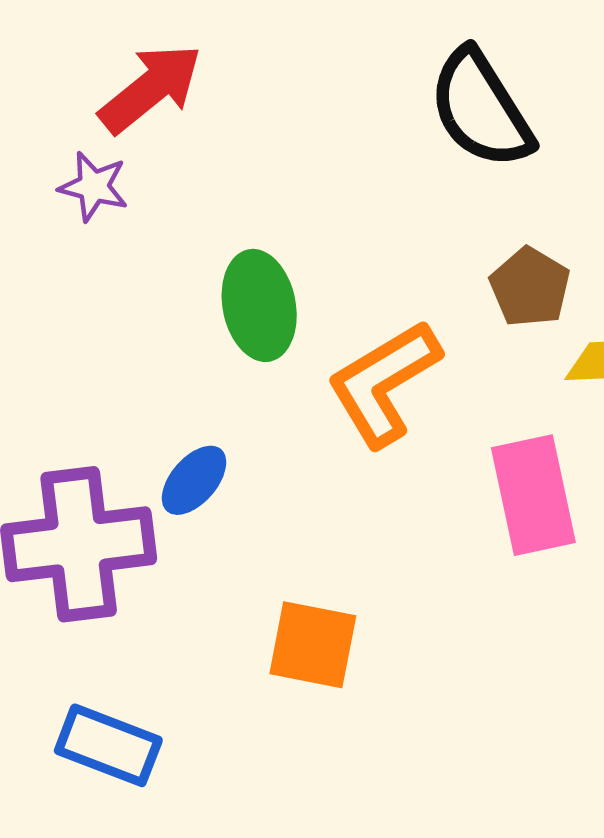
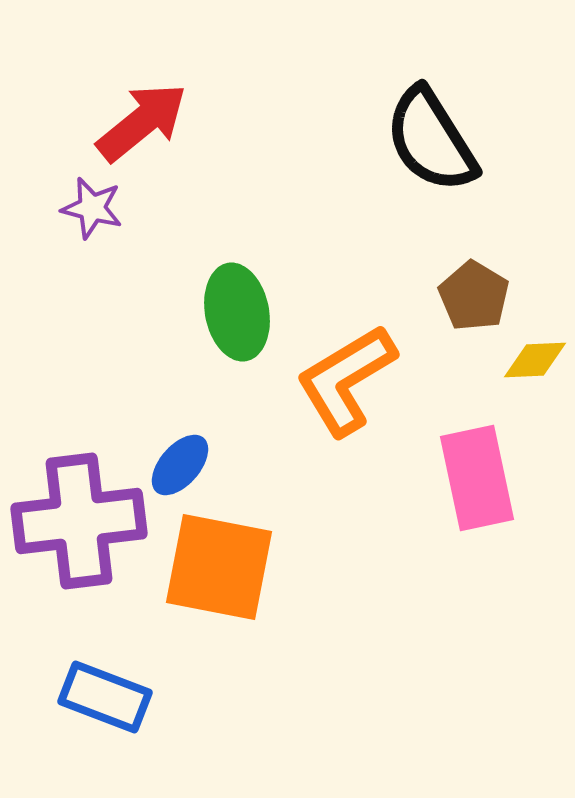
orange square: (313, 645) -> (219, 567), moved, size x1.4

